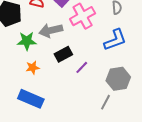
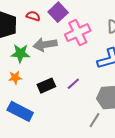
black rectangle: (63, 54) -> (46, 86), moved
orange star: (33, 68) -> (15, 78), moved

